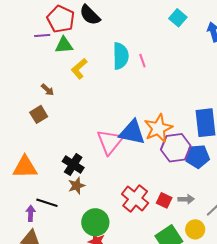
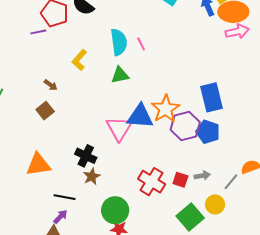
green triangle: (64, 45) -> (120, 75), moved
blue pentagon: (197, 156) -> (208, 132), turned 30
purple arrow: (31, 213) -> (60, 217), moved, turned 49

